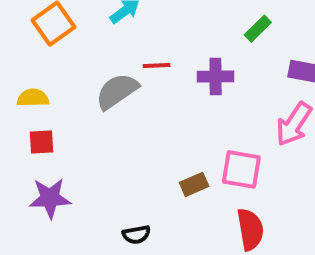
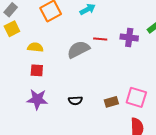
purple cross: (216, 76) -> (129, 38), moved
black semicircle: (136, 235) -> (75, 101), moved

